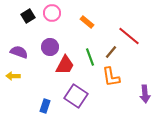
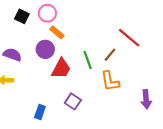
black square: (28, 16) -> (22, 16), turned -32
orange rectangle: (87, 22) -> (57, 32), moved
purple square: (76, 96) -> (73, 101), size x0.7

